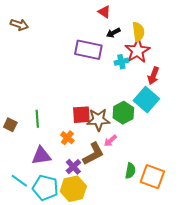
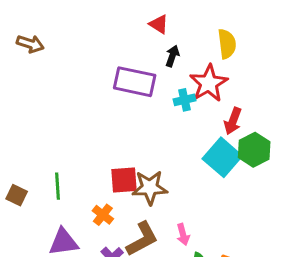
yellow semicircle: (138, 32) -> (227, 44), moved
black arrow: (113, 33) -> (172, 56), turned 136
green hexagon: (123, 113) -> (254, 150), moved
pink arrow: (110, 141) -> (183, 234), moved, turned -64

